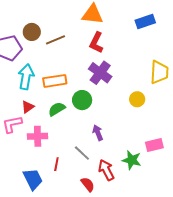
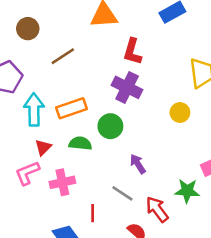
brown circle: (32, 32) -> (28, 29), moved
red L-shape: (96, 43) -> (132, 52), moved
green semicircle: (57, 109) -> (80, 143), turned 48

